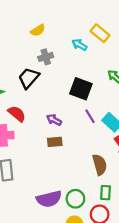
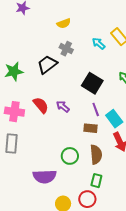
gray cross: (46, 57) -> (66, 49), turned 32
red semicircle: (17, 114) -> (41, 105), moved
brown rectangle: (55, 142) -> (91, 128), moved
green circle: (75, 199) -> (70, 156), moved

